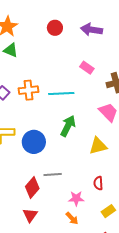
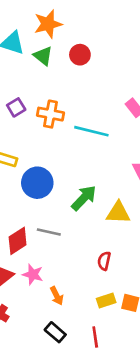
red circle: (55, 28) -> (80, 55), moved
green arrow: (68, 126) -> (84, 198), moved
pink star: (76, 198) -> (33, 274), moved

